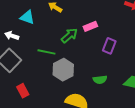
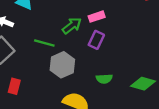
purple rectangle: (109, 46) -> (96, 40), moved
red rectangle: (23, 91) -> (14, 86), turned 40

